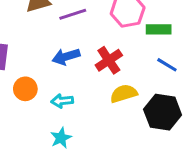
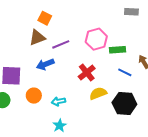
blue arrow: (66, 57) -> (45, 64), moved

